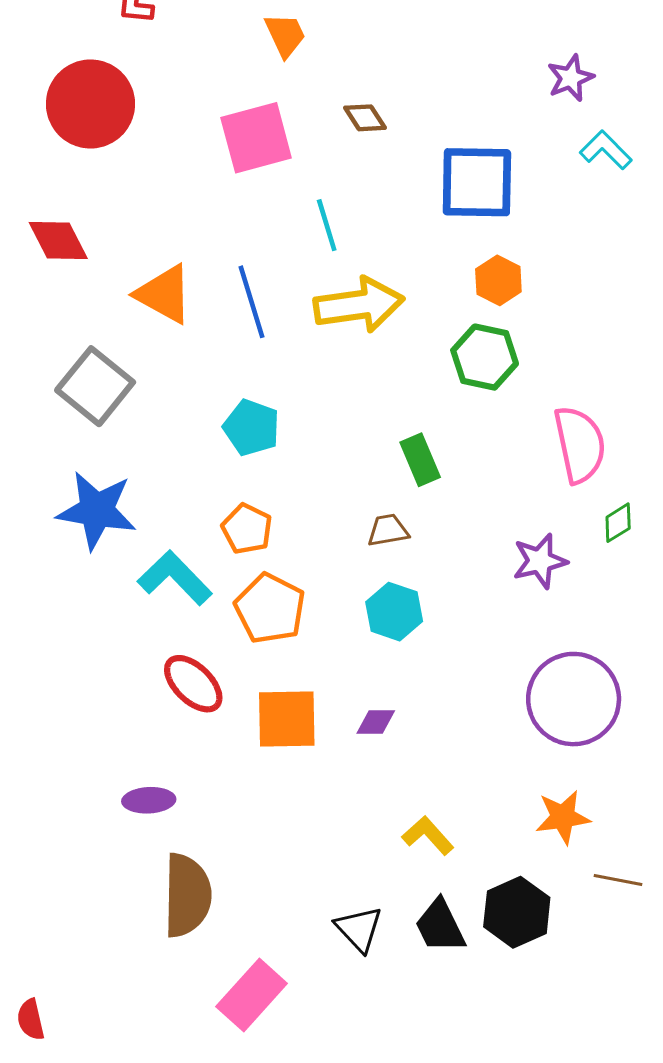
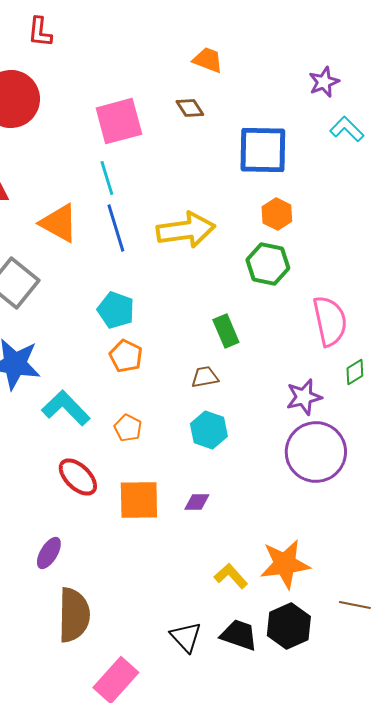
orange trapezoid: (285, 35) -> (208, 60), moved, turned -44
cyan line: (327, 225) -> (107, 178), moved
orange pentagon: (247, 529) -> (126, 356), moved
orange pentagon: (270, 609) -> (128, 428), size x0.6
purple circle: (574, 699) -> (316, 452), moved
purple ellipse: (149, 800) -> (49, 553), turned -56
orange star: (563, 817) -> (285, 564), moved, size x1.4
black trapezoid: (440, 926) -> (239, 635), turned 135

